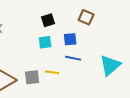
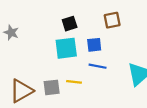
brown square: (86, 17) -> (112, 20), turned -35
cyan square: (45, 42) -> (66, 48), size x1.5

